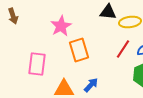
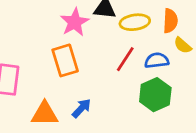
pink star: (61, 26) -> (75, 22), moved

